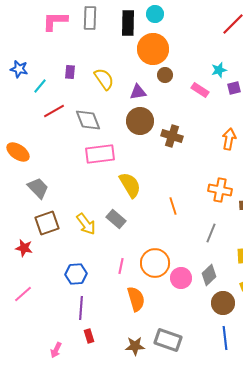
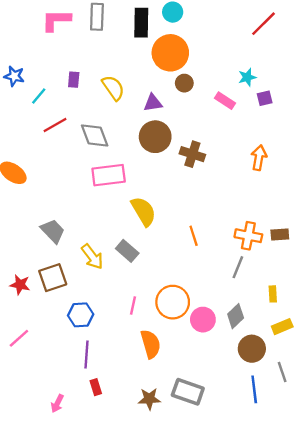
gray trapezoid: (38, 188) -> (53, 231), moved
orange cross: (220, 190) -> (248, 236), moved
brown square: (47, 223) -> (53, 278), moved

